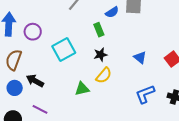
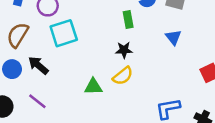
cyan square: (64, 50) -> (64, 33), moved
blue triangle: (140, 57) -> (173, 37), moved

